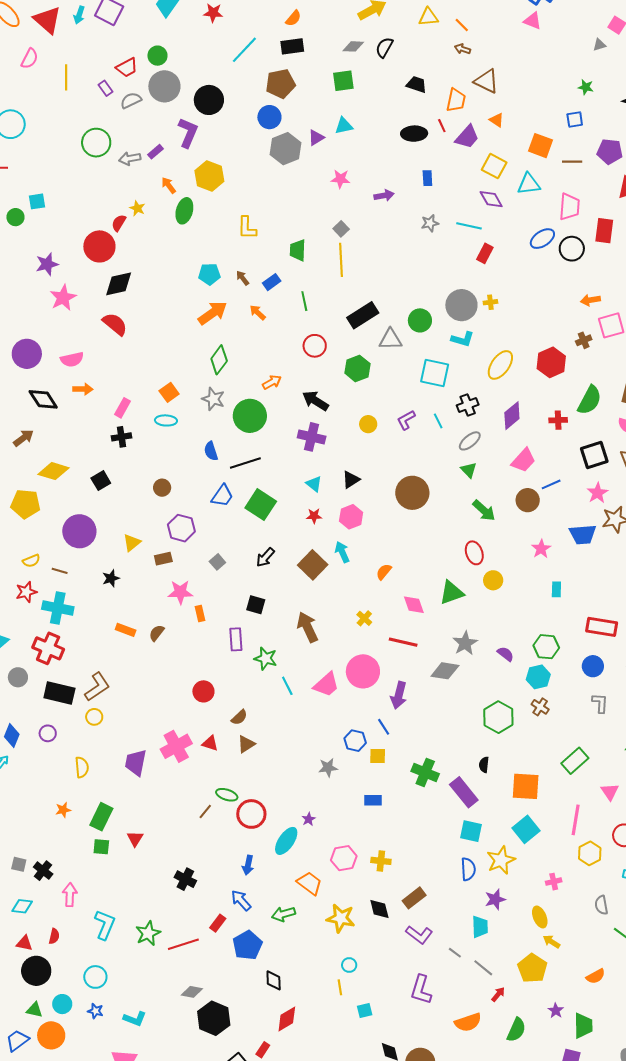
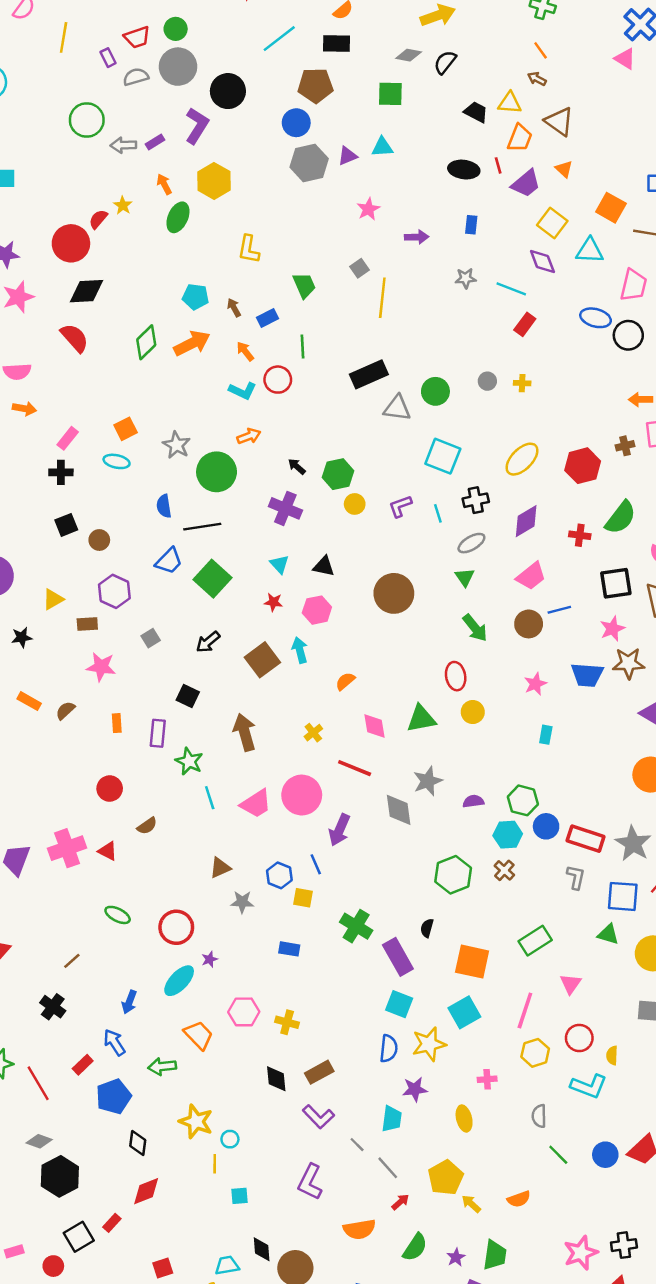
yellow triangle: (428, 17) -> (510, 103), moved
pink star: (340, 179) -> (368, 209), turned 30
blue ellipse: (542, 239) -> (596, 318), turned 40
green trapezoid: (298, 250) -> (304, 285), turned 145
yellow line: (341, 260) -> (382, 298), moved
gray circle: (461, 305) -> (487, 381), size x0.5
cyan L-shape: (463, 339) -> (243, 391), moved
red circle: (315, 346) -> (278, 380), moved
green diamond: (219, 360) -> (146, 342), moved
green hexagon: (357, 368) -> (338, 474), moved
black arrow: (315, 401) -> (297, 466), size x0.6
black triangle: (351, 480) -> (324, 566), turned 36
black square: (101, 481) -> (66, 525), moved
orange rectangle: (200, 614) -> (117, 723), moved
red rectangle: (602, 627) -> (586, 839), moved
purple semicircle: (505, 654) -> (473, 801), turned -54
blue circle: (593, 666) -> (546, 826), moved
gray diamond: (445, 671) -> (399, 810), turned 64
brown triangle: (246, 744) -> (220, 868), moved
brown line: (205, 811) -> (72, 961), moved
red circle: (251, 814) -> (176, 927), moved
yellow star: (341, 918) -> (196, 1122), moved
yellow arrow: (552, 942) -> (471, 1204), moved
red line: (183, 944) -> (38, 1083), turned 68
purple star: (556, 1011) -> (456, 1257), moved

